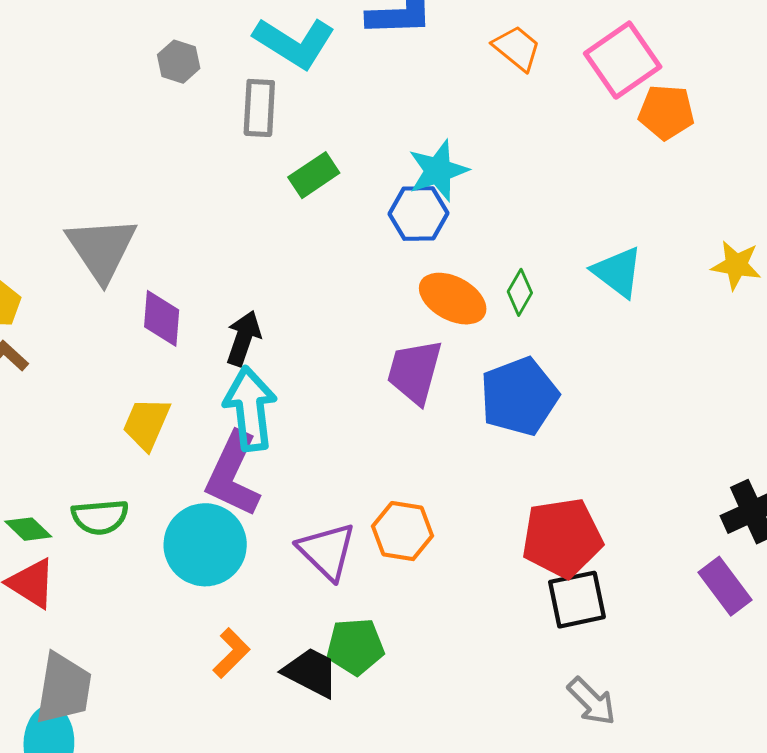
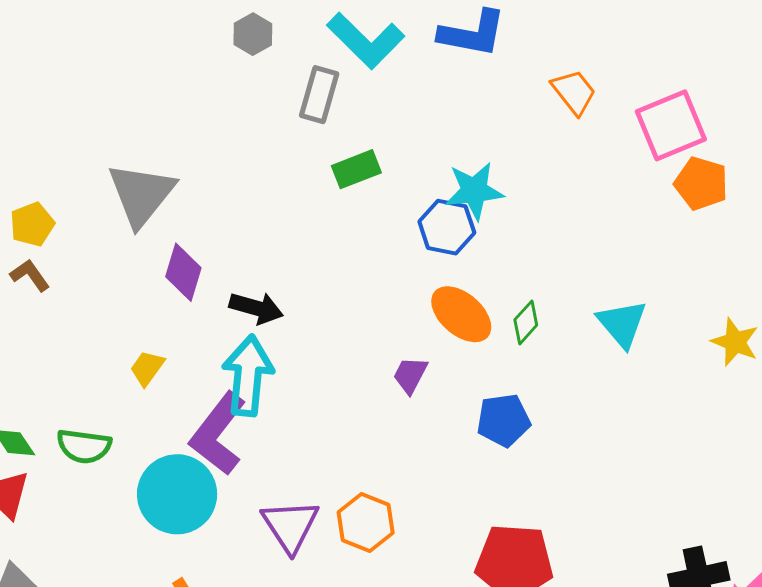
black arrow: (243, 338) -> (256, 308), turned 74
purple trapezoid: (415, 372) -> (410, 375), size x0.6
blue pentagon: (519, 396) -> (503, 420), size x0.7
yellow trapezoid: (146, 424) -> (147, 368), size x0.7

